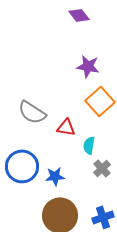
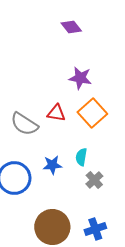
red triangle: (66, 127) -> (56, 113), moved
blue star: (55, 176) -> (52, 165), moved

